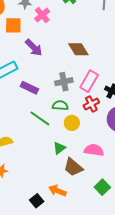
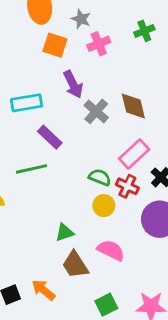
gray cross: (64, 82) -> (96, 111), moved, turned 36
red cross: (91, 104) -> (127, 186), turned 35
green semicircle: (60, 105) -> (100, 177), moved
green line: (40, 118) -> (32, 169), moved, turned -65
yellow circle: (72, 123) -> (104, 206), moved

